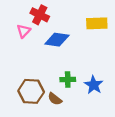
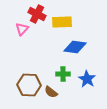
yellow rectangle: (97, 23) -> (62, 22), moved
blue diamond: (57, 40) -> (75, 47), moved

